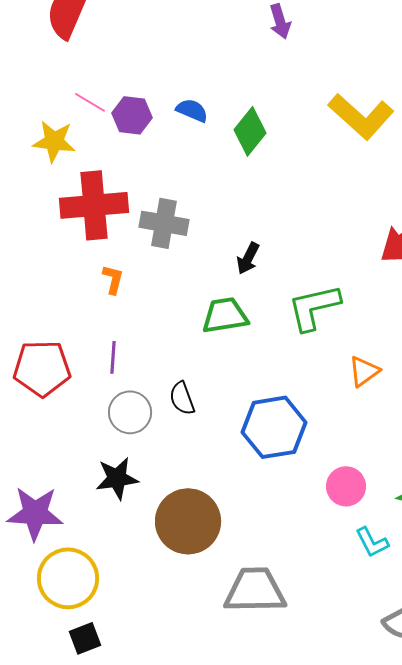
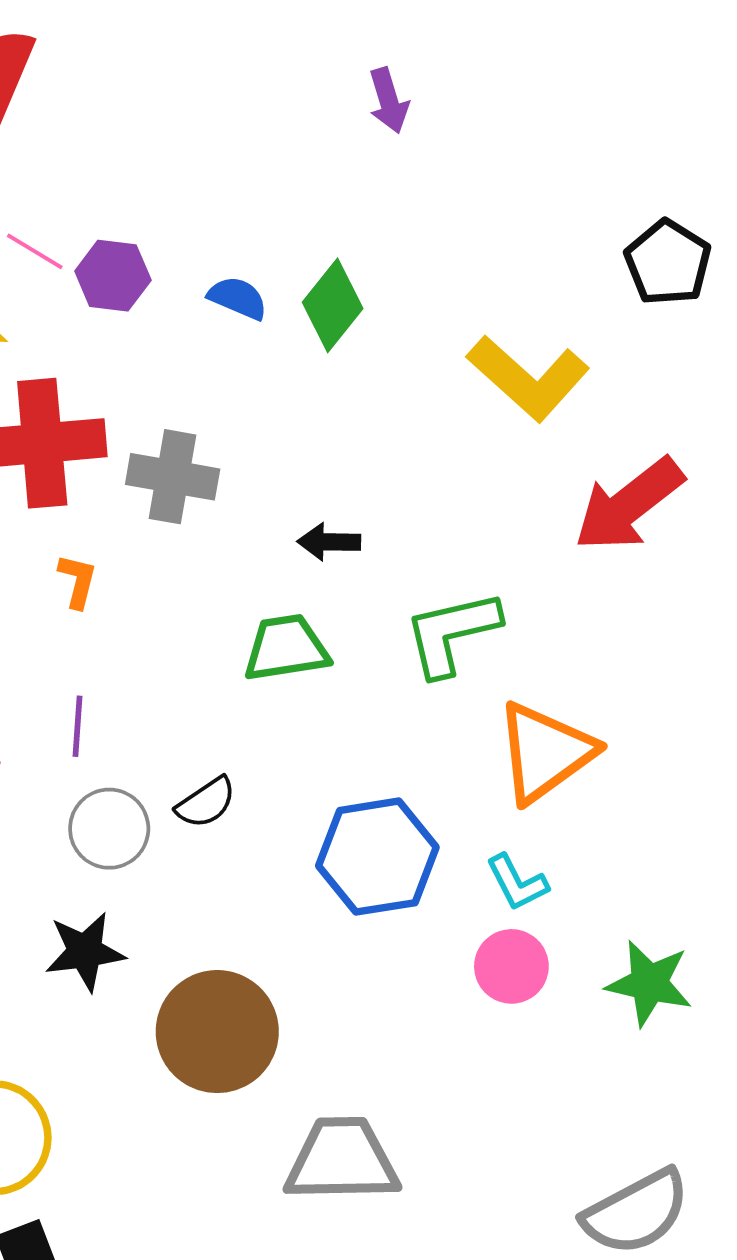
blue semicircle: (192, 110) -> (238, 298), moved
yellow L-shape: (361, 116) -> (528, 378), moved
black arrow: (248, 258) -> (329, 542), turned 64
orange triangle: (364, 371) -> (545, 752), size x1.8
black semicircle: (182, 398) -> (206, 803), turned -104
cyan L-shape: (372, 542) -> (517, 883), moved

